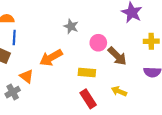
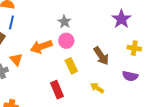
pink circle: (98, 43) -> (66, 41), moved
yellow rectangle: (87, 72) -> (71, 66), turned 49
red rectangle: (88, 99) -> (57, 90), moved

